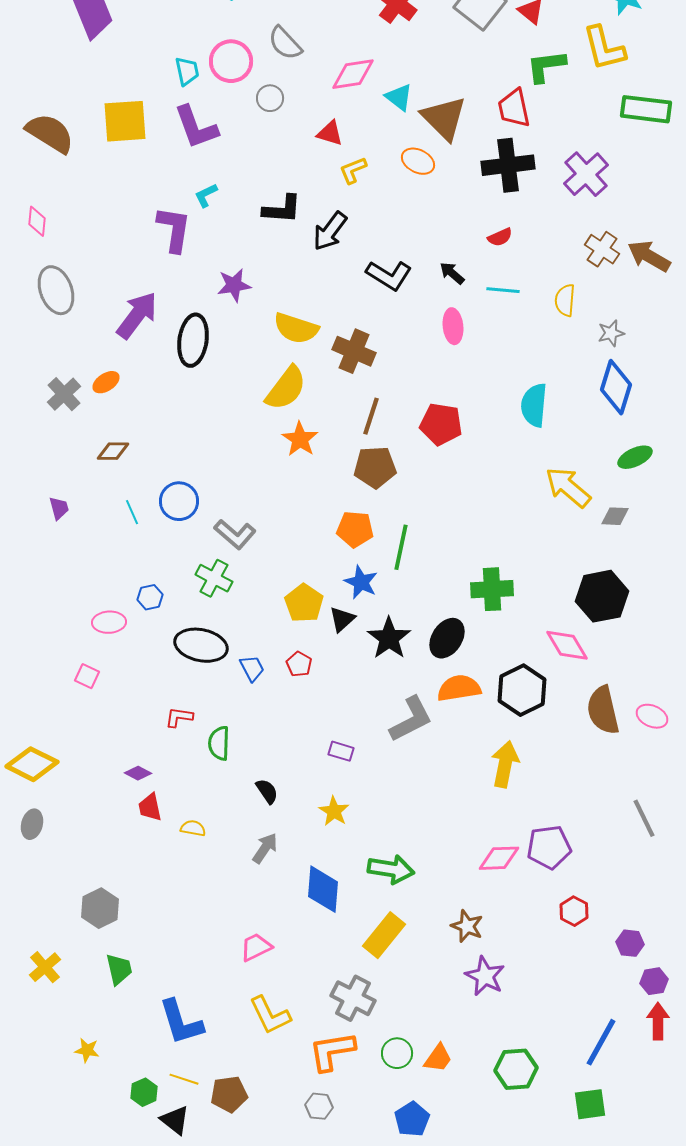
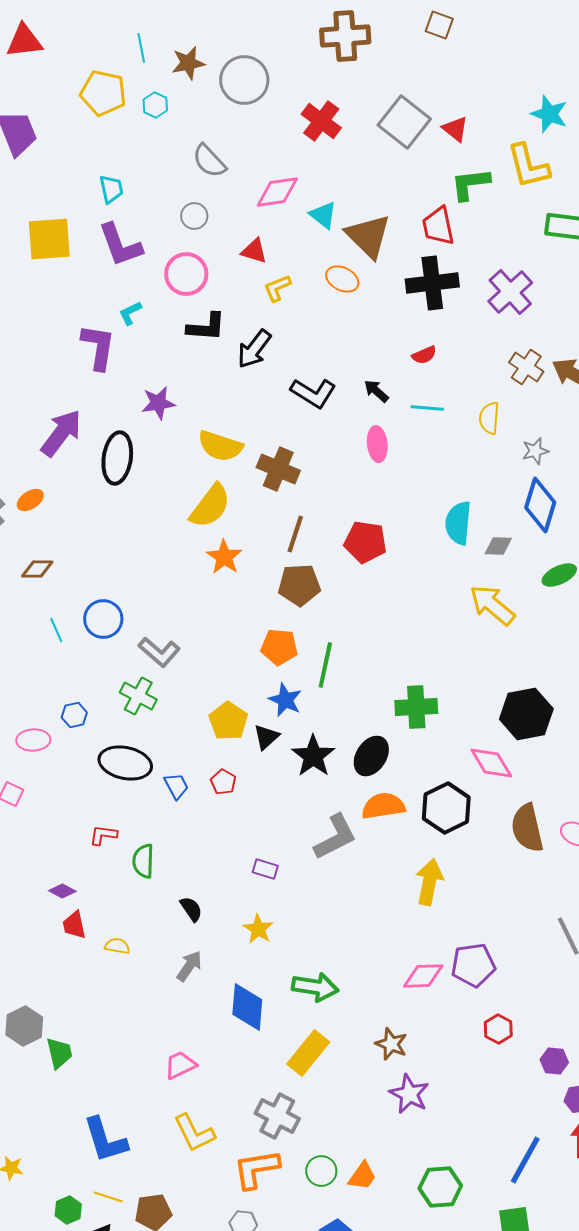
pink circle: (231, 61) -> (186, 274), moved
gray diamond: (615, 516) -> (498, 546), moved
green trapezoid: (119, 969) -> (59, 1053), moved

